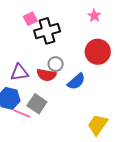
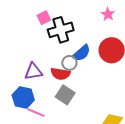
blue semicircle: (76, 81) -> (82, 53), moved
gray square: (37, 104) -> (65, 95), moved

